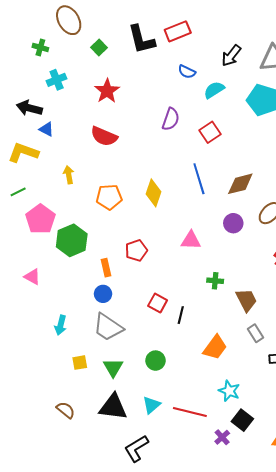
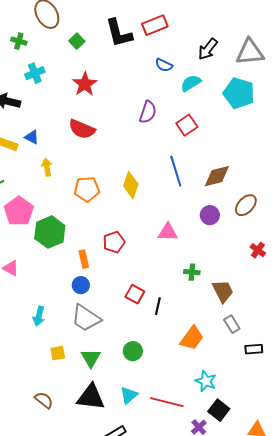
blue triangle: (46, 129) -> (32, 137), moved

